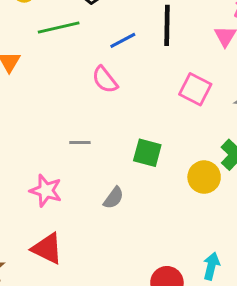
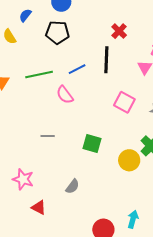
green line: (59, 28) -> (39, 74), moved
pink star: (46, 191) -> (23, 179), moved
gray semicircle: (114, 198) -> (73, 186), moved
red triangle: (47, 249) -> (39, 207), moved, size x0.7

